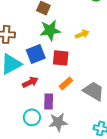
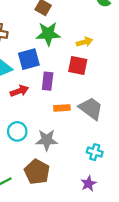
red square: (61, 58) -> (78, 65), moved
orange rectangle: (66, 83) -> (62, 108), moved, turned 32
purple rectangle: (49, 101) -> (48, 81), moved

